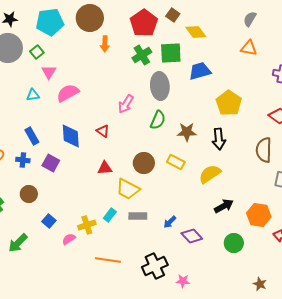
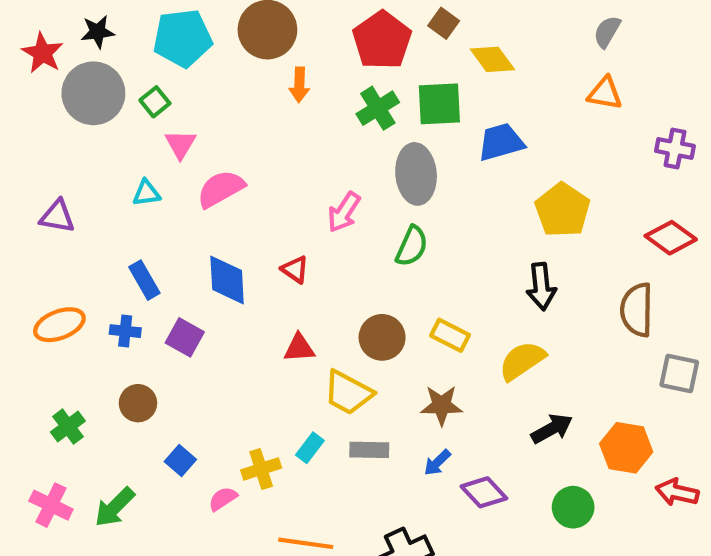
brown star: (187, 132) -> (441, 405), moved

